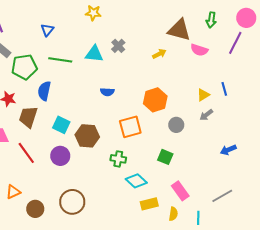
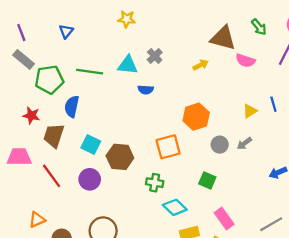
green arrow: (211, 20) -> (259, 27), turned -49
blue triangle: (47, 30) -> (66, 31), moved
blue semicircle: (107, 92) -> (146, 90), moved
gray arrow: (206, 115) -> (244, 143), moved

